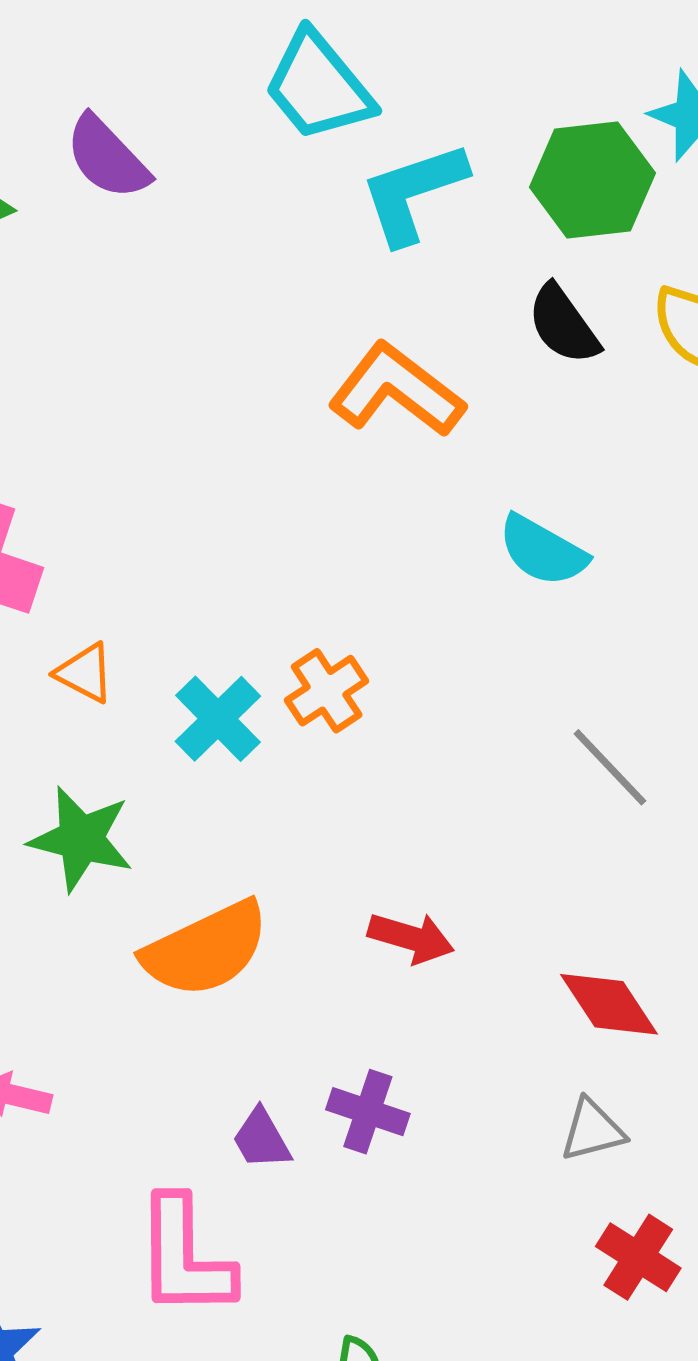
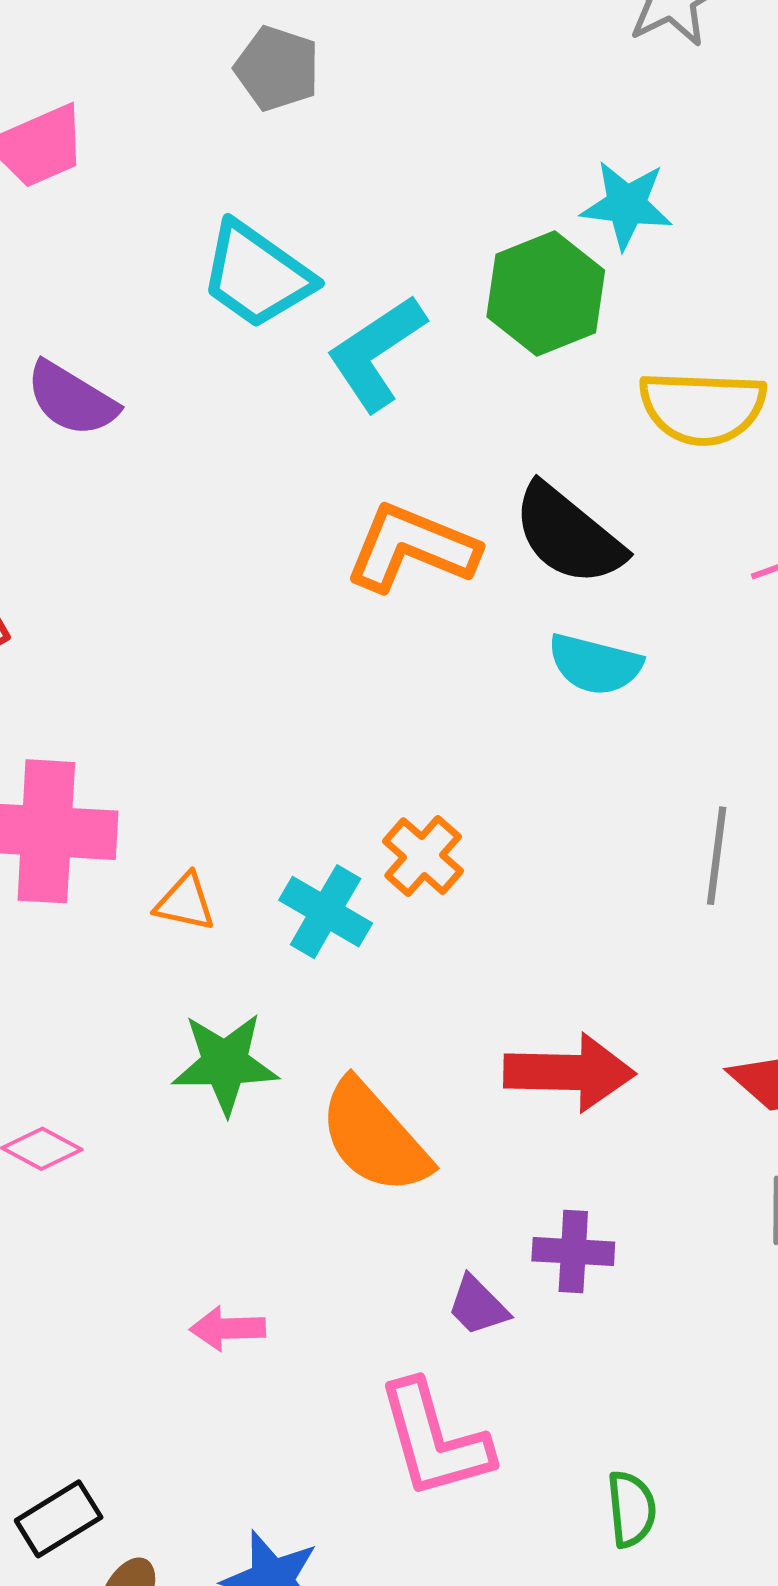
black semicircle: (563, 324) -> (568, 535), moved, size x1.4
gray line: (610, 767) -> (717, 856), turned 66
red arrow: (411, 938) -> (569, 1072), size x1.5
orange semicircle: (206, 949) -> (374, 1137), turned 89

